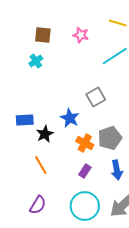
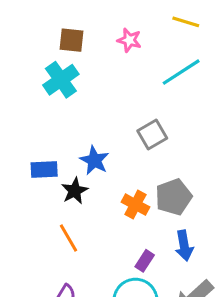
cyan cross: (36, 61) -> (61, 80), size x1.6
blue star: (70, 118) -> (94, 160), moved
purple rectangle: (85, 171) -> (145, 261), moved

